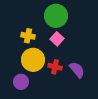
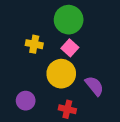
yellow circle: (33, 60) -> (61, 74), moved
red cross: (55, 67) -> (67, 109), moved

